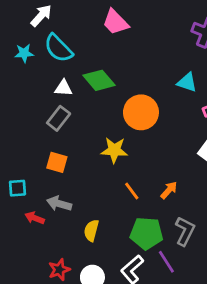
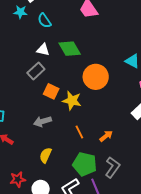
cyan semicircle: (58, 48) -> (44, 21), size x0.7
cyan star: (24, 53) -> (20, 12), moved
orange square: (57, 162) -> (51, 91), moved
gray arrow: (59, 204) -> (43, 121), moved, turned -42

